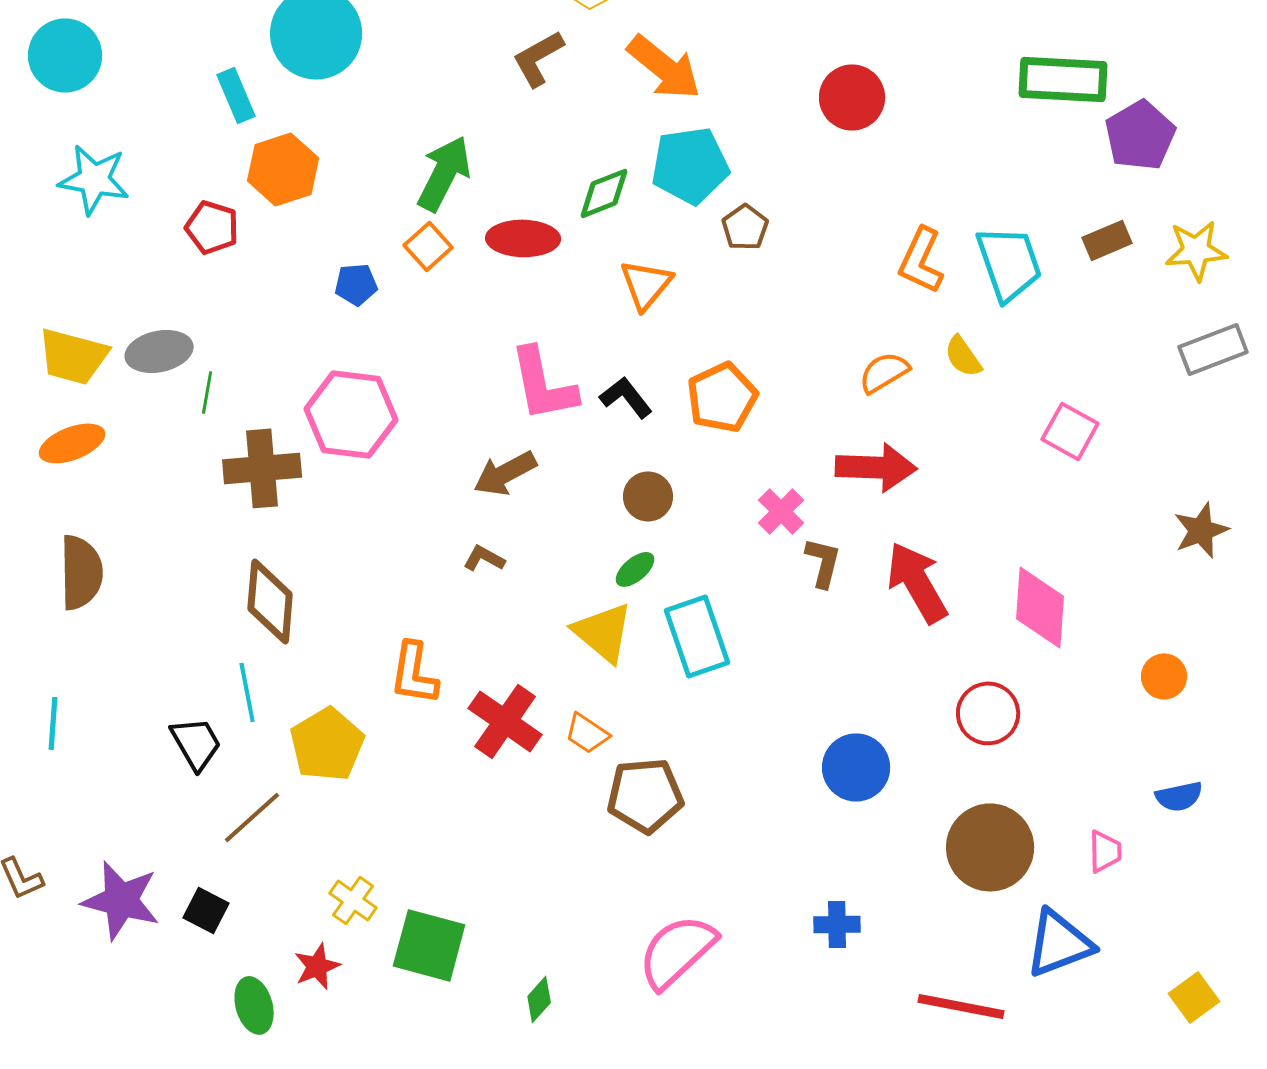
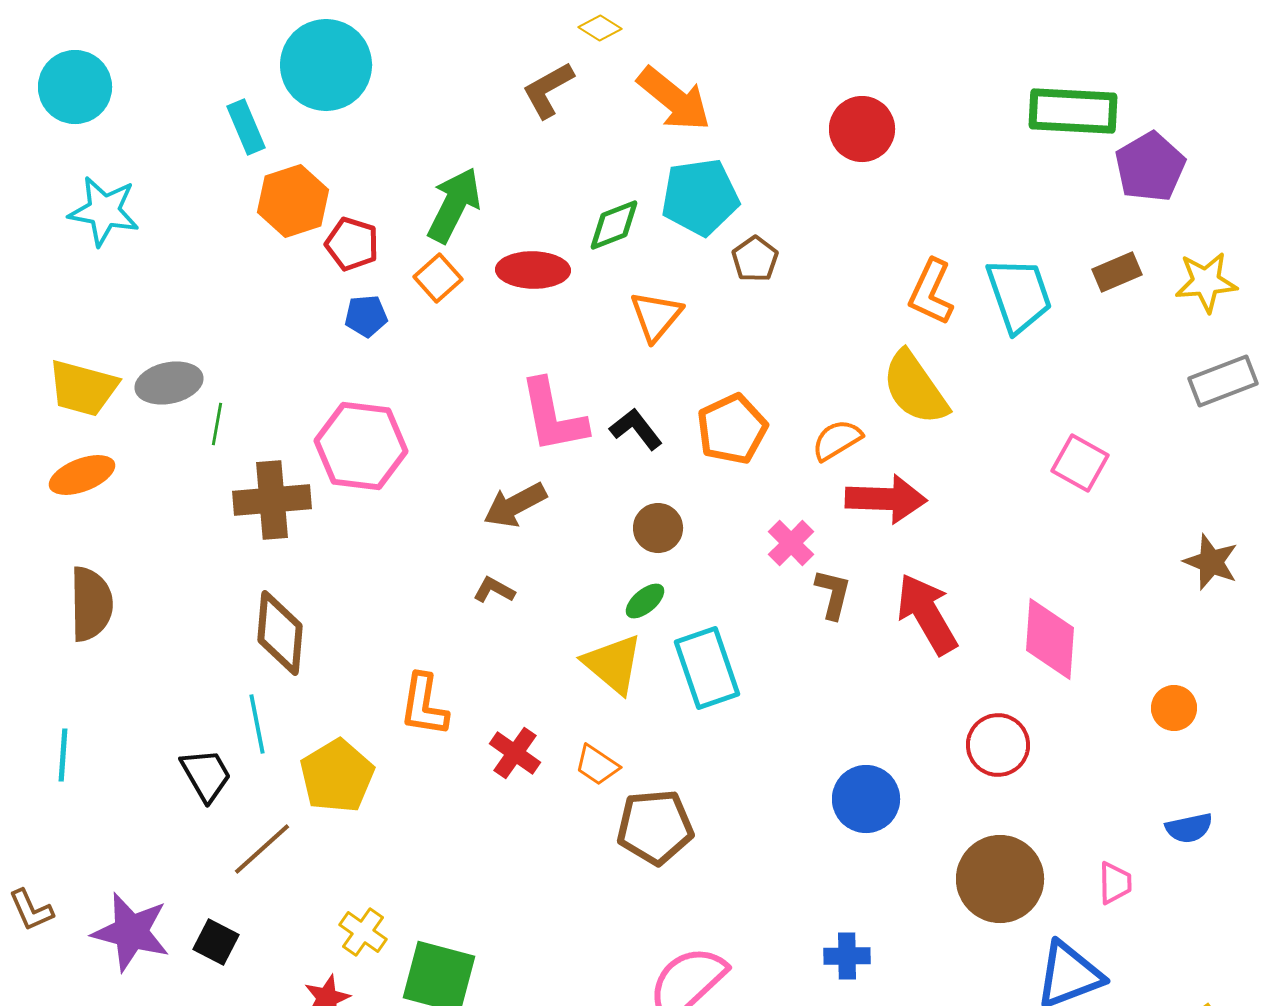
red pentagon: (212, 227) -> (352, 244), moved
yellow semicircle: (963, 356) -> (915, 388), moved, size x1.8
orange semicircle: (884, 372) -> (837, 440), moved
brown star: (1201, 530) -> (1211, 562), turned -30
red cross: (505, 721) -> (515, 753), size x0.7

